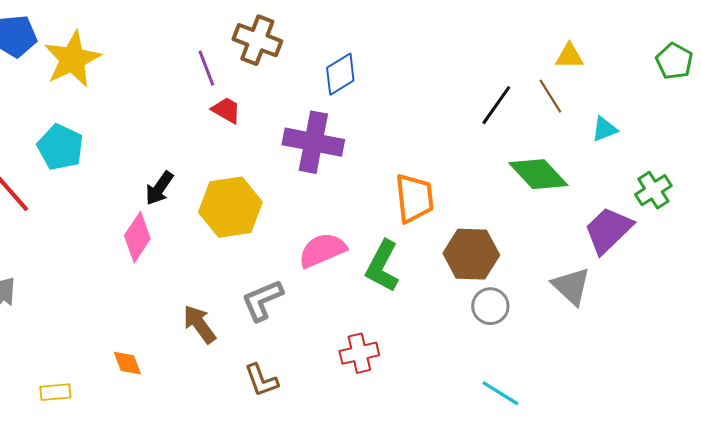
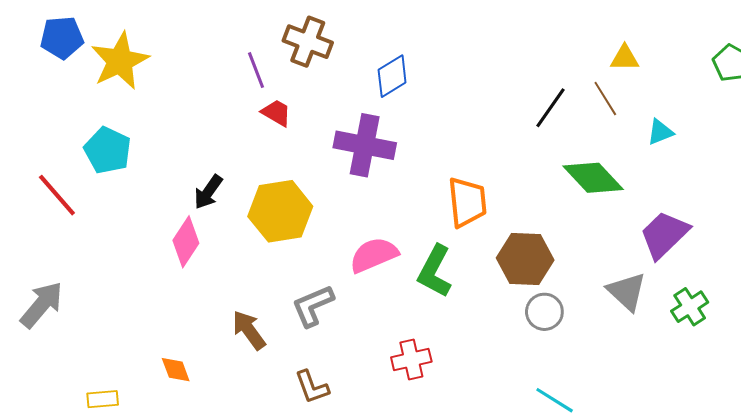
green cross: (653, 190) -> (690, 307), moved

